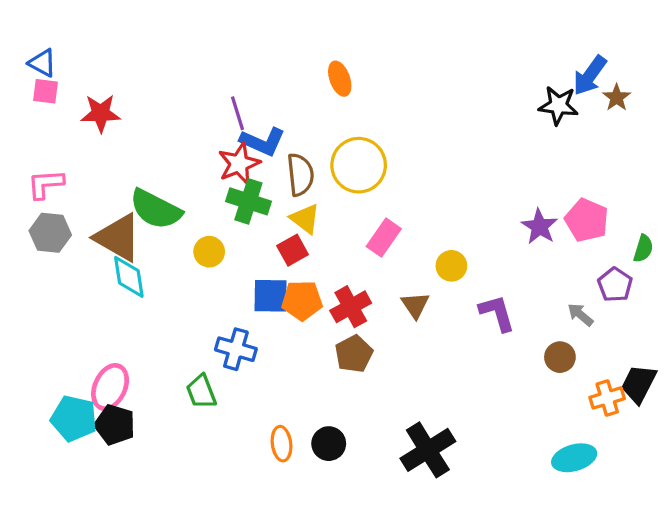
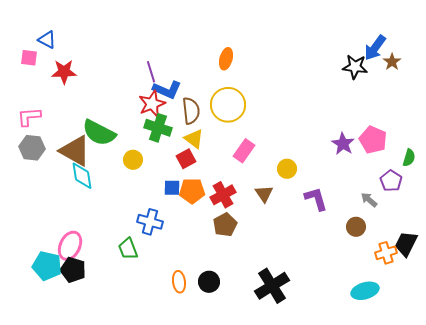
blue triangle: (42, 63) -> (47, 40), moved
orange ellipse: (340, 79) -> (226, 59), moved, turned 35
blue square: (271, 296) -> (172, 188), size x0.7

